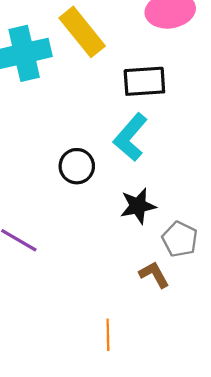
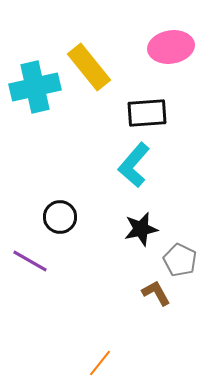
black circle: (77, 166) -> (60, 217), moved
orange line: (108, 335) -> (100, 363), moved, turned 40

